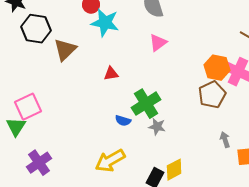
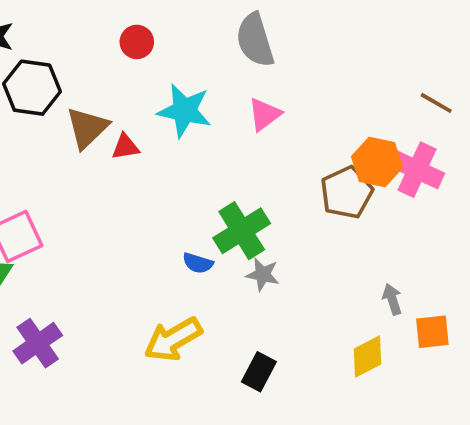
cyan star: (105, 23) -> (184, 111), moved
red triangle: (111, 74) -> (125, 147), moved
brown pentagon: (212, 95) -> (347, 193), moved
yellow diamond: (174, 170) -> (367, 356), moved

